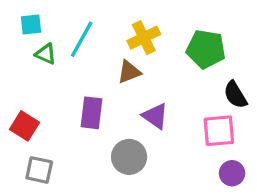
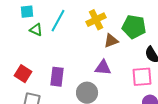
brown triangle: (129, 72) -> (111, 41), moved
purple rectangle: (91, 113) -> (57, 77), moved
purple triangle: (155, 116) -> (103, 68), turned -30

